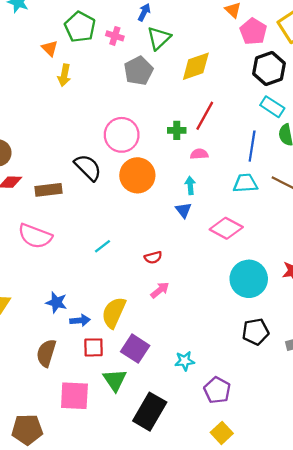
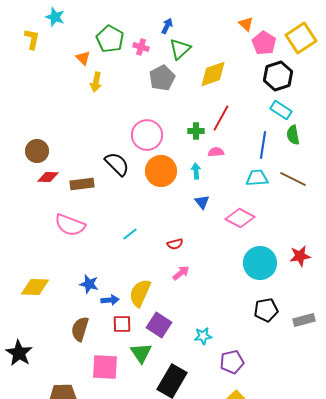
cyan arrow: (190, 185) -> (196, 171), moved
purple pentagon: (217, 390) -> (232, 362), turned 30

